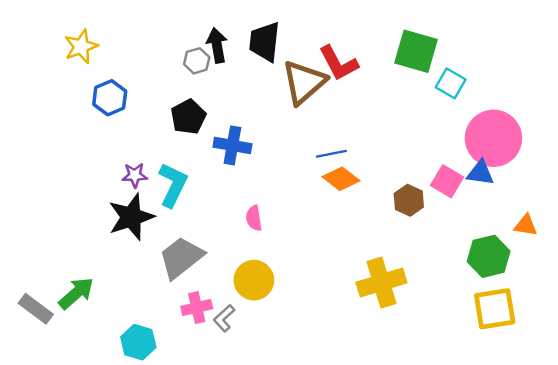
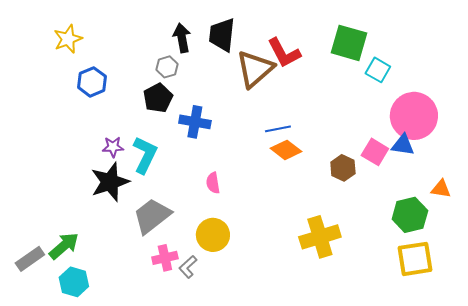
gray hexagon: (197, 61) -> (167, 67), moved
gray rectangle: (36, 309) -> (30, 259), turned -72
cyan hexagon: (138, 342) -> (74, 282), moved

